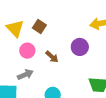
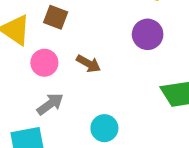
purple circle: (80, 47) -> (148, 34), moved

